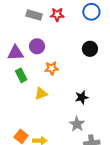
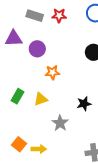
purple triangle: (16, 53) -> (14, 38), moved
green rectangle: (21, 75) -> (17, 96), moved, turned 56
gray star: (77, 124) -> (60, 123), moved

